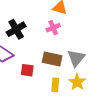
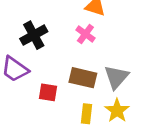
pink cross: (53, 28) -> (85, 34), turned -32

